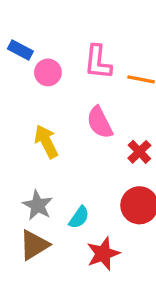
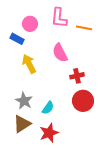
blue rectangle: (20, 50) -> (17, 39), moved
red cross: (139, 152) -> (77, 76), moved, turned 32
red star: (103, 254) -> (49, 133), moved

